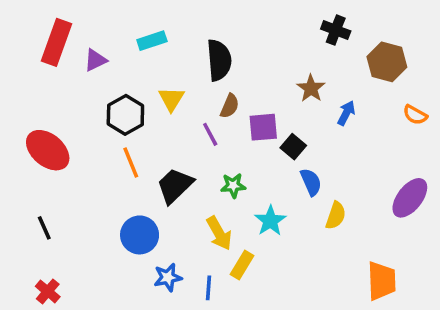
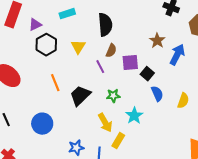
blue arrow: (346, 113) -> (177, 55), size x1.5
black hexagon: (125, 115) -> (46, 45), moved
yellow semicircle: (336, 216) -> (183, 101), moved
blue circle: (140, 235) -> (42, 124), moved

